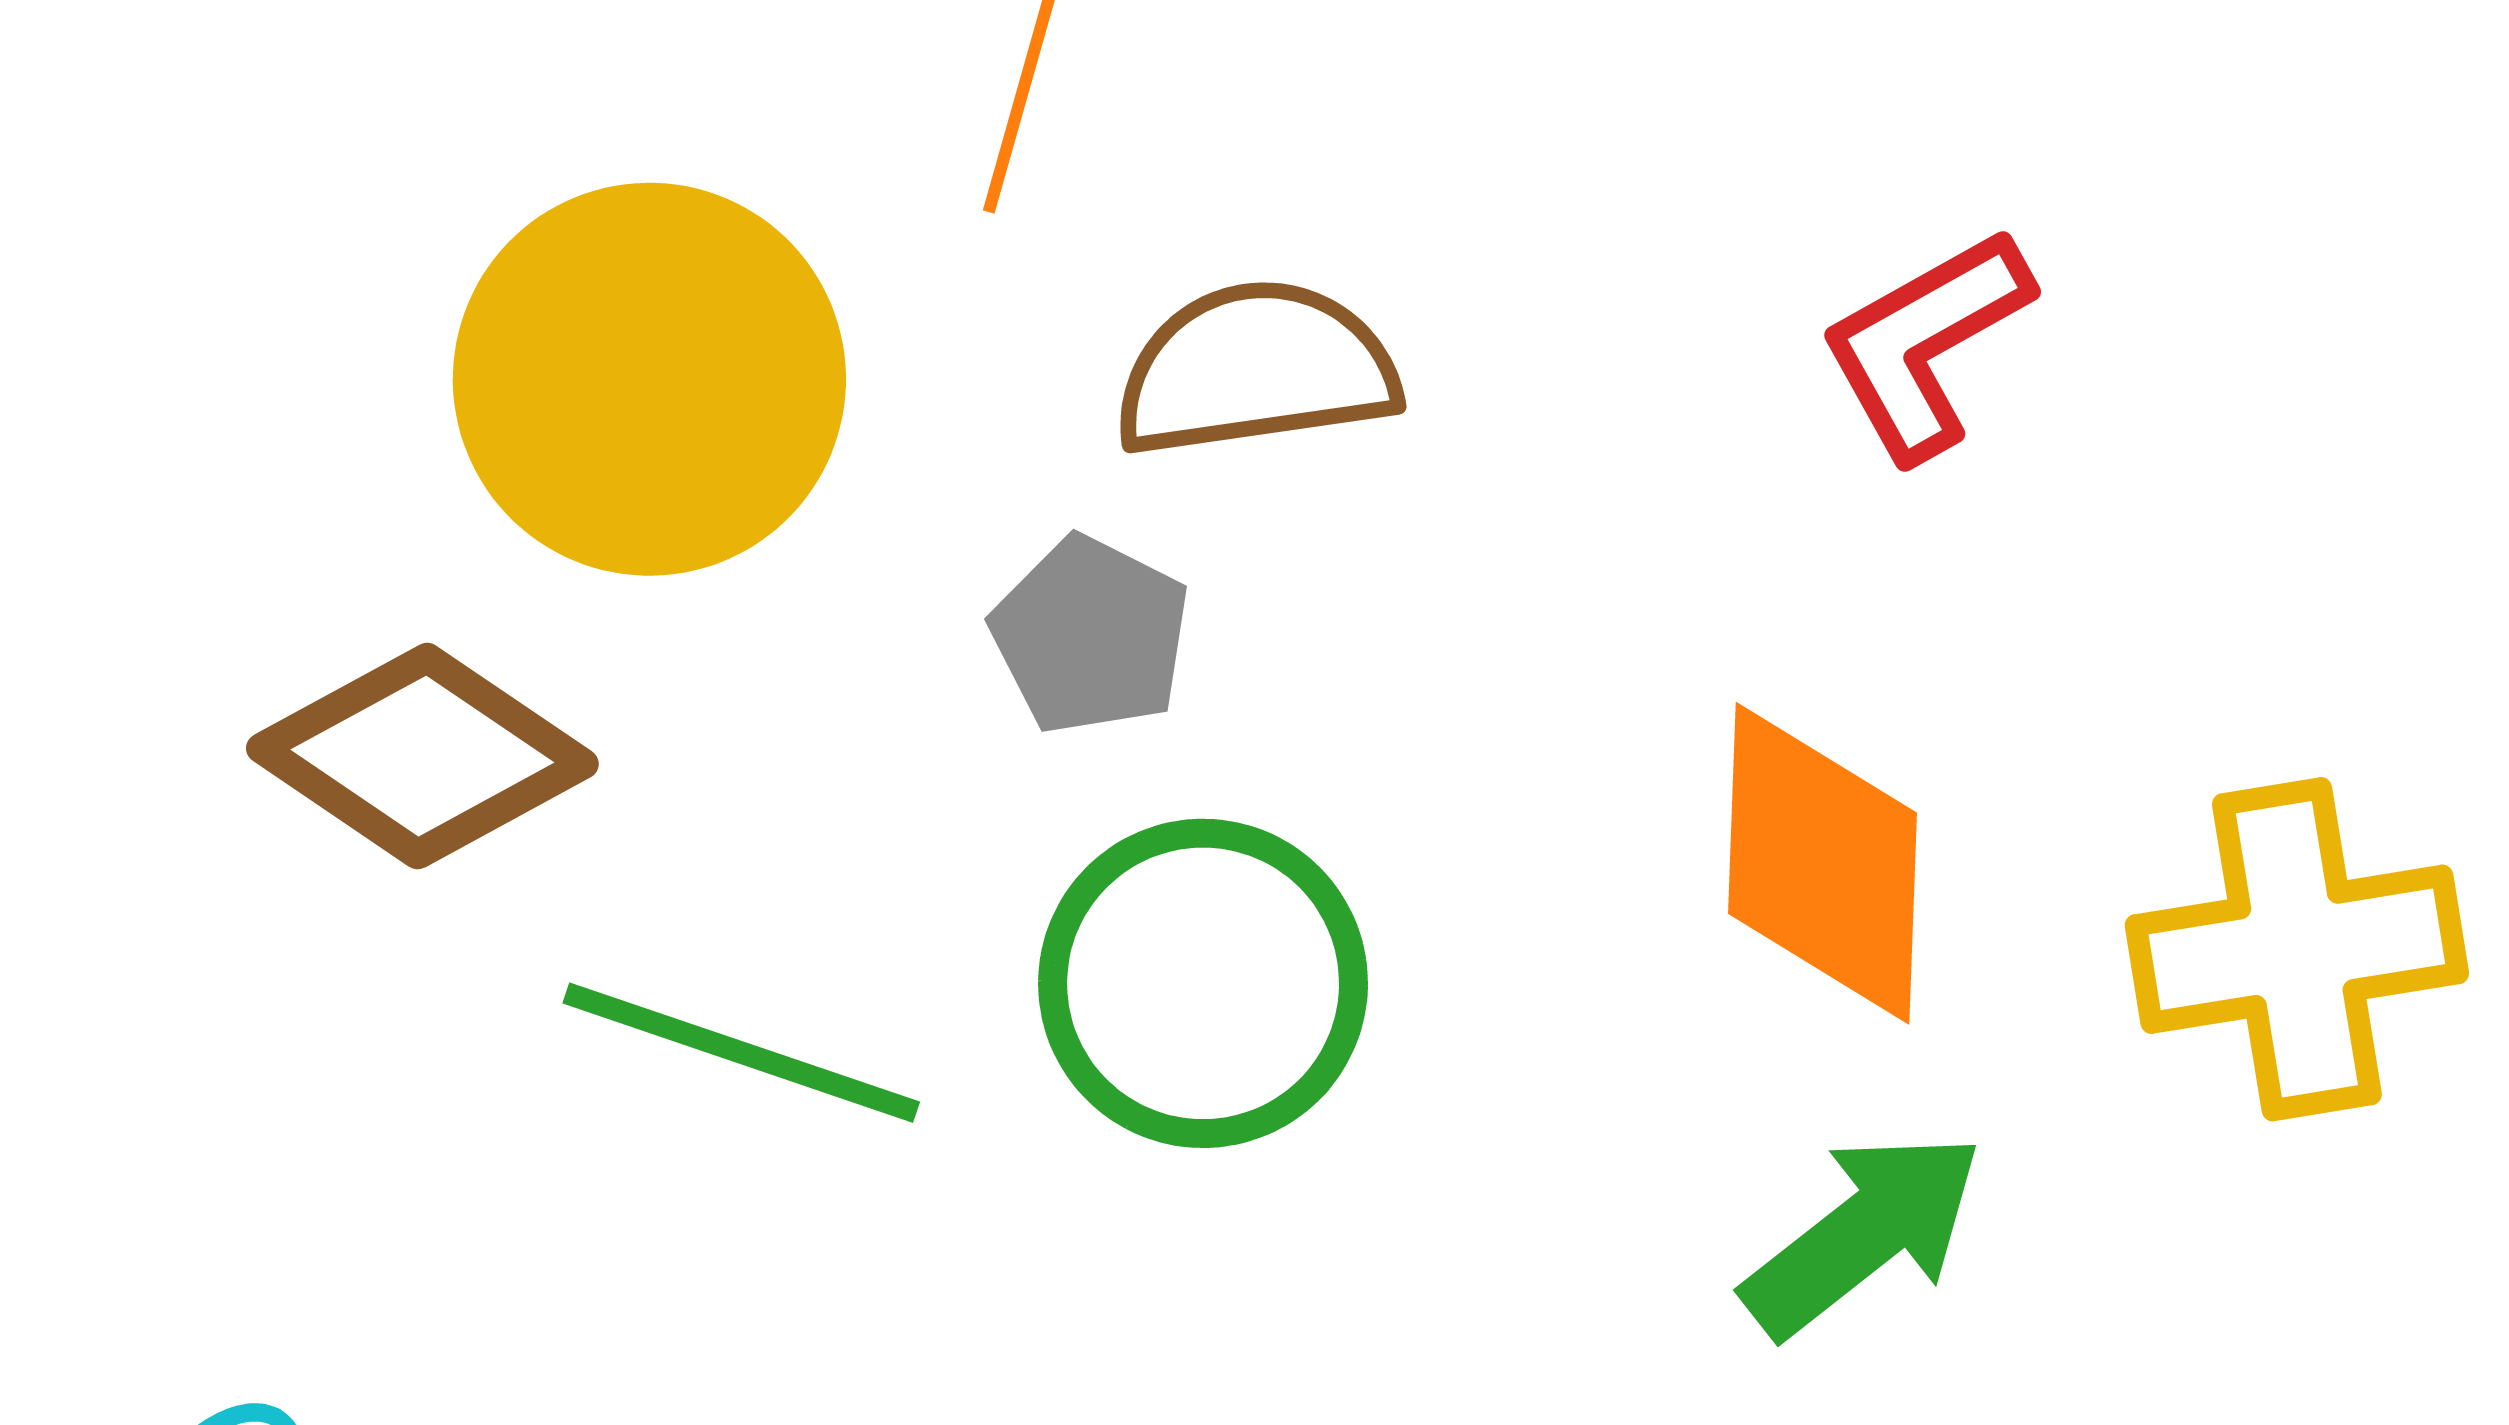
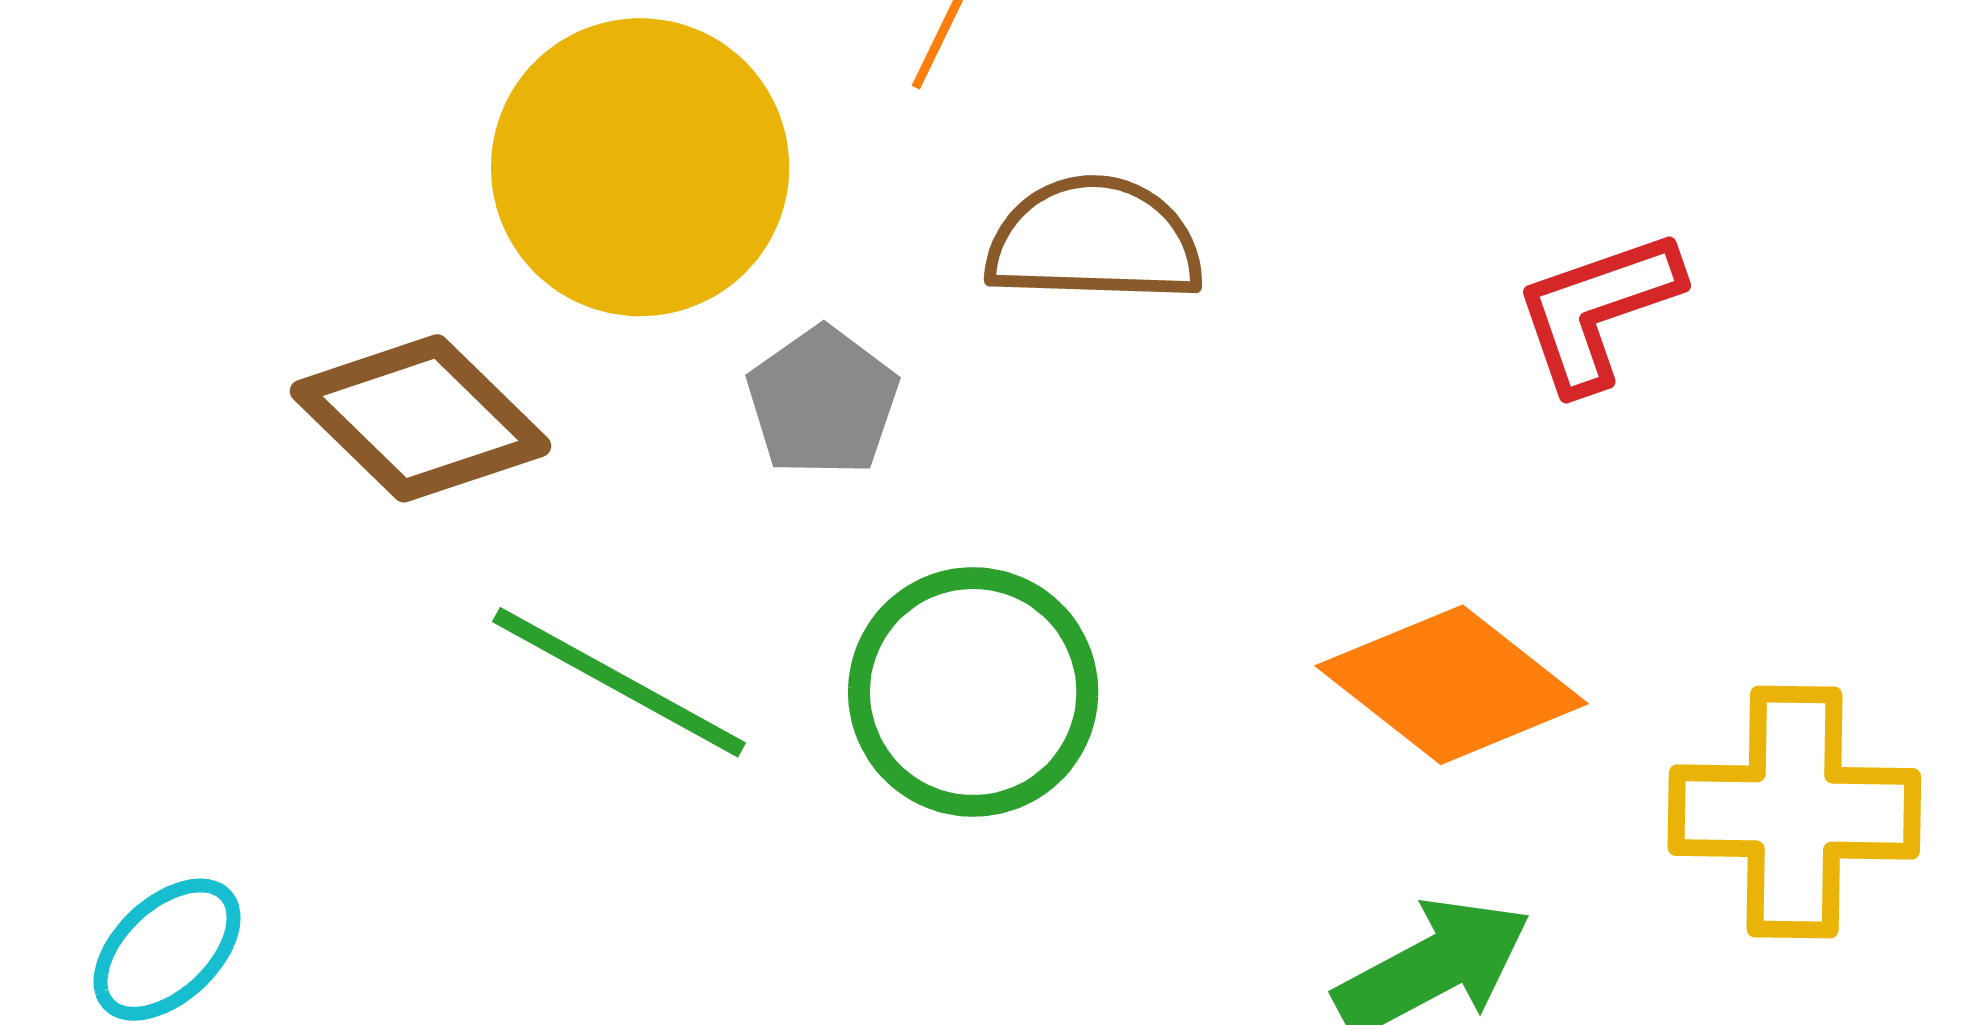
gray pentagon: (1091, 635) -> (823, 402), moved
orange diamond: (1823, 863) -> (1452, 685), turned -64

